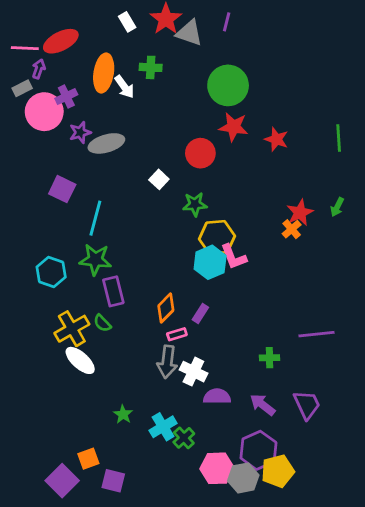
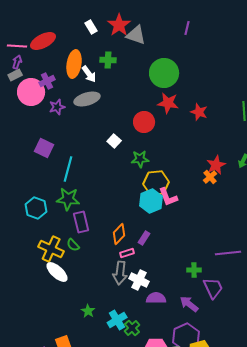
purple line: (227, 22) -> (187, 28), moved
purple arrow: (39, 69) -> (17, 62), moved
gray ellipse: (106, 143) -> (87, 99), moved
yellow cross: (72, 329) -> (51, 249), turned -35
purple trapezoid: (307, 405) -> (213, 288), moved

